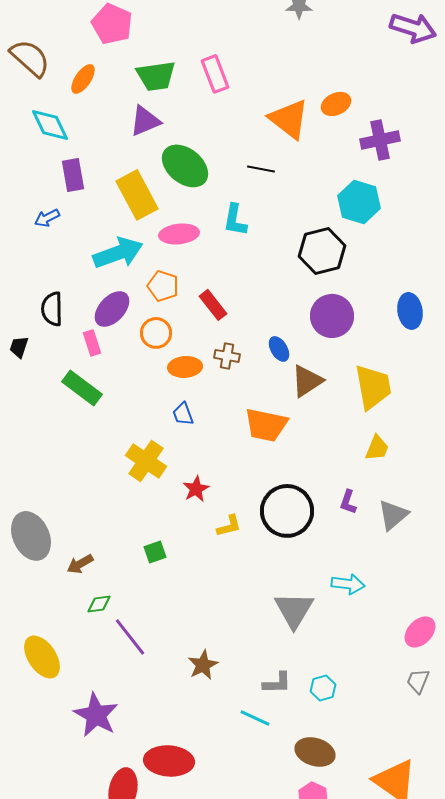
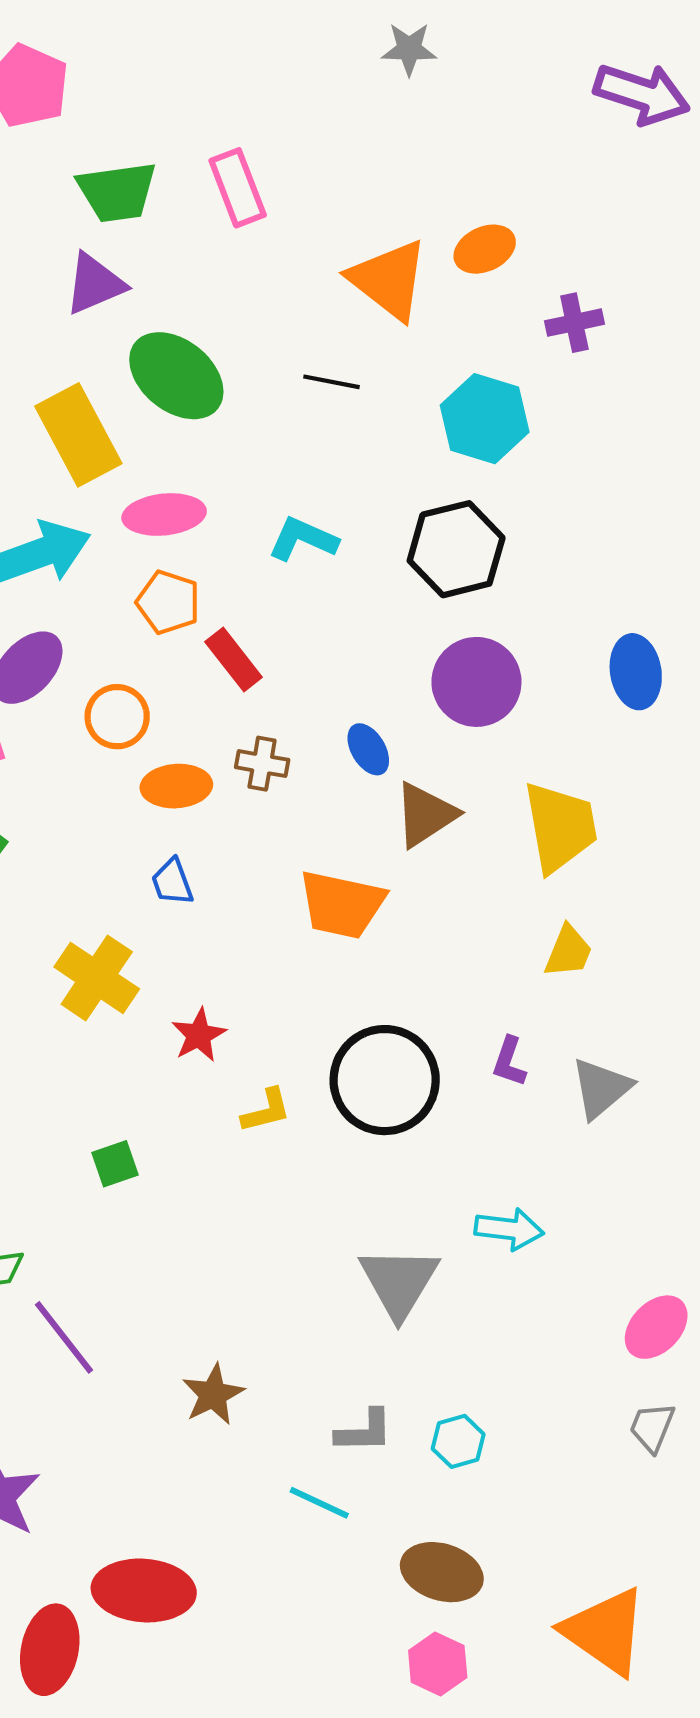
purple cross: (380, 140) -> (574, 323), size x0.7
cyan hexagon: (359, 202) -> (485, 419), moved
cyan L-shape: (235, 220) -> (303, 539), moved, turned 104
orange pentagon: (163, 286) -> (168, 602), moved

